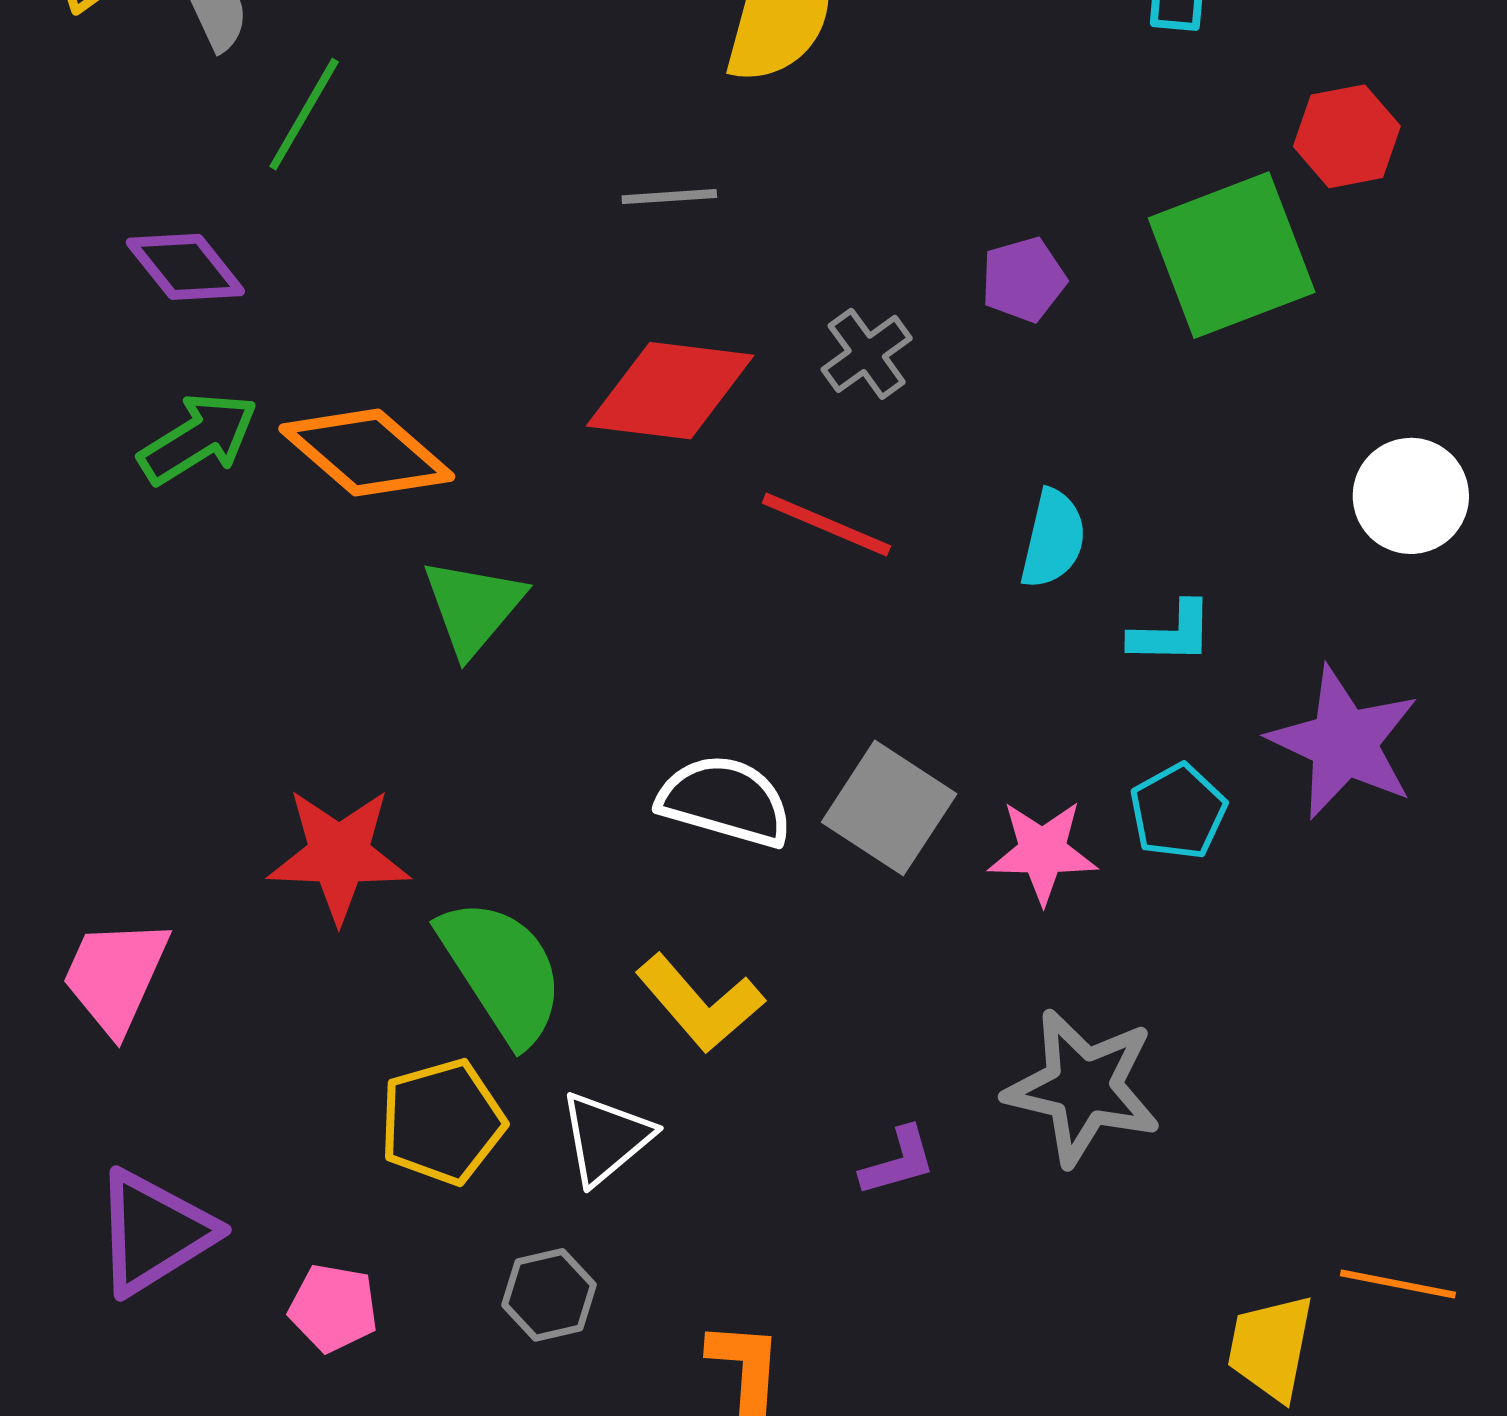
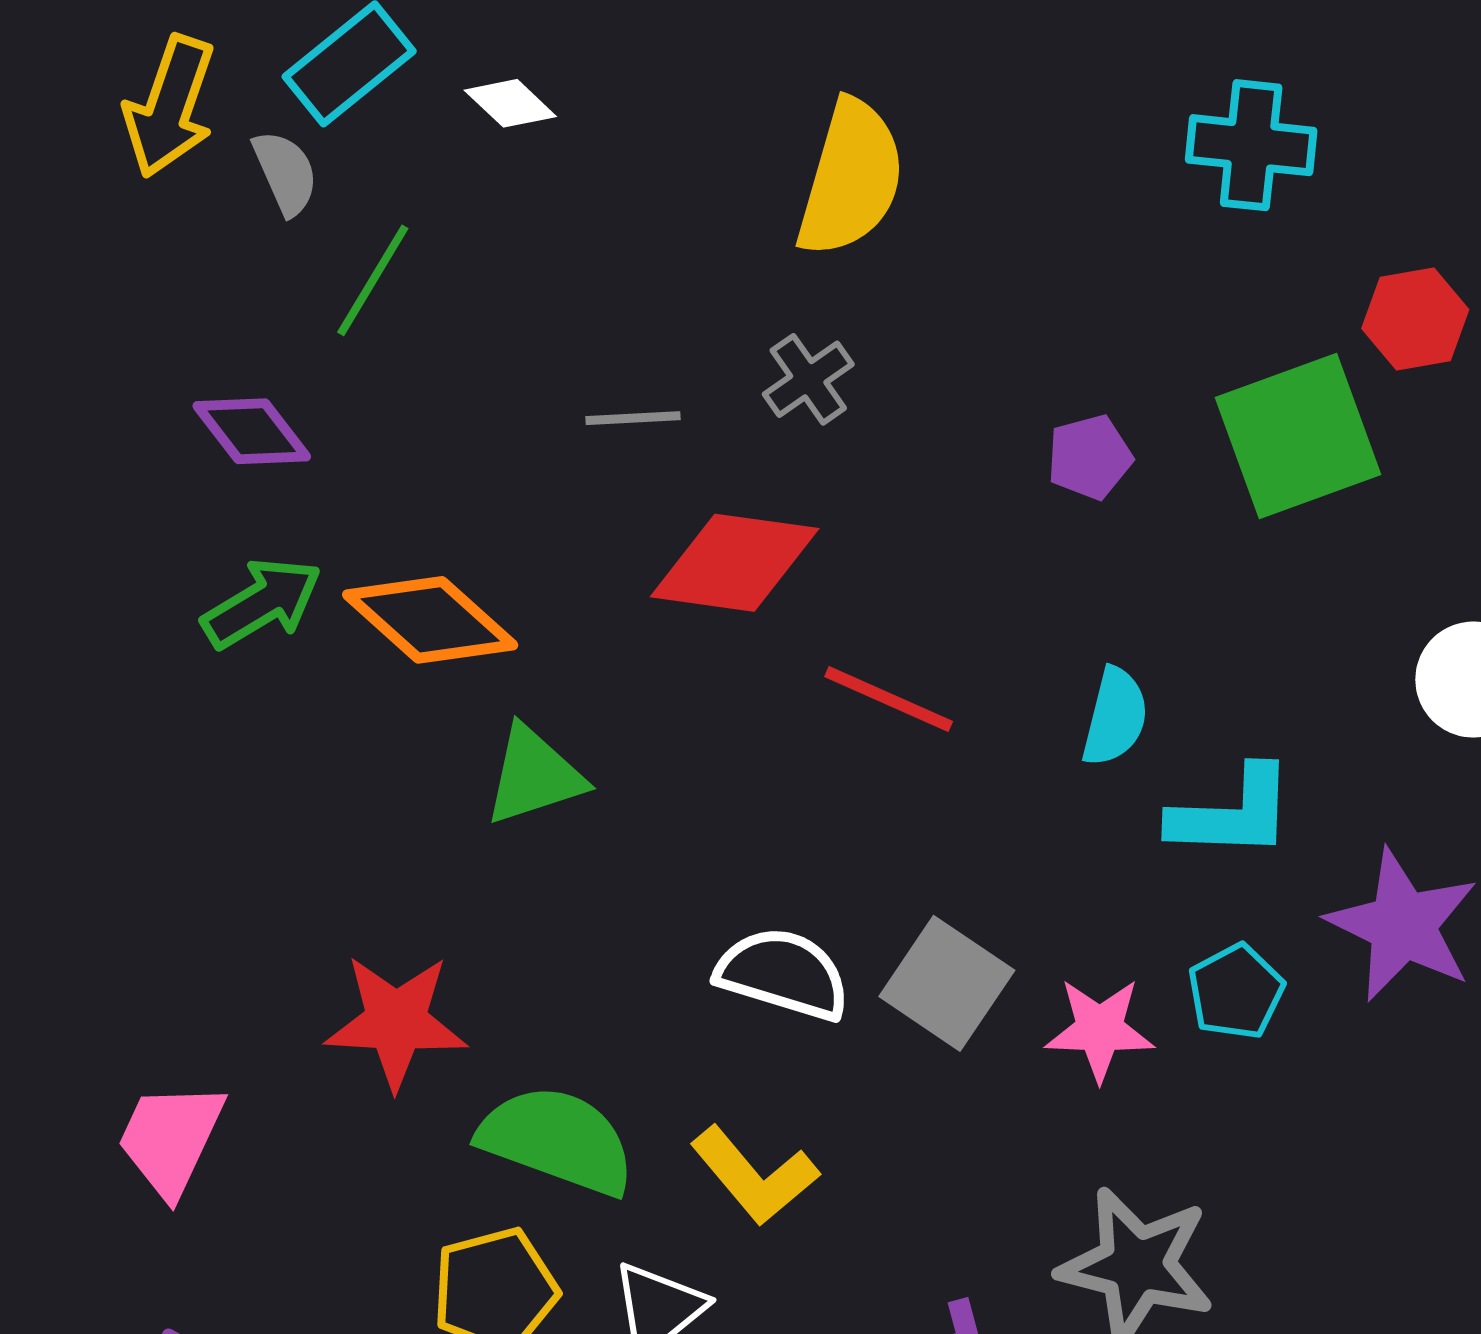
gray line: (669, 197) -> (633, 418), moved
gray cross: (867, 354) -> (808, 379), moved
green triangle: (473, 607) -> (534, 776), turned 31
cyan L-shape: (1172, 633) -> (1232, 813), size x1.5
green semicircle: (502, 971) -> (557, 1140), turned -38

